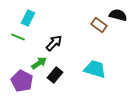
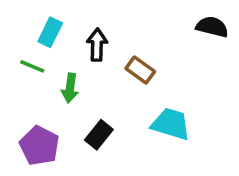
brown rectangle: (99, 25) -> (140, 70), moved
black arrow: (54, 43) -> (97, 45), moved, turned -42
green arrow: (39, 63) -> (70, 88), moved, turned 133

